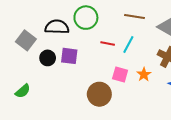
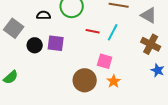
black semicircle: (57, 27) -> (44, 15), size x0.6
orange star: (144, 75) -> (114, 81), moved

